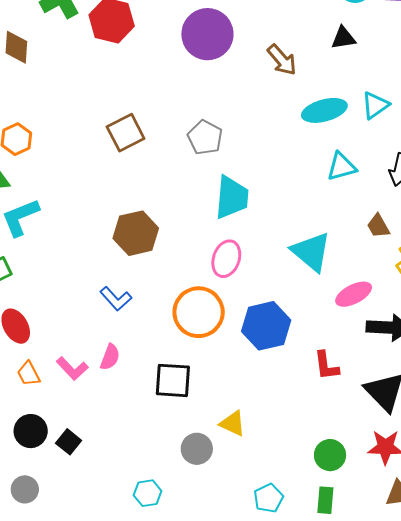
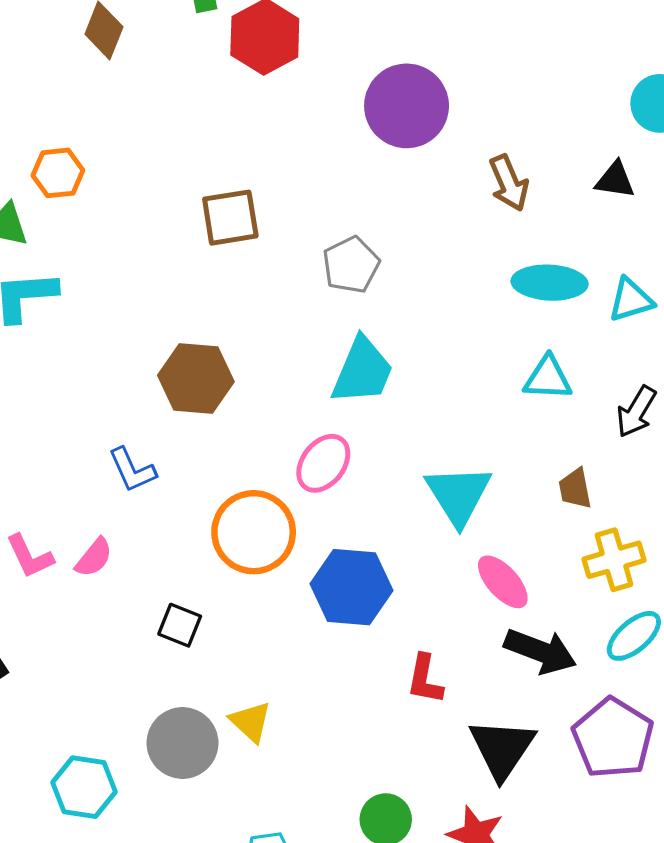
pink ellipse: (354, 294) -> (503, 582), turned 57
black square: (173, 380) -> (180, 625), size x0.7
gray circle: (197, 449) -> (182, 743), size x1.4
cyan hexagon: (148, 493) -> (84, 787), size x1.4

